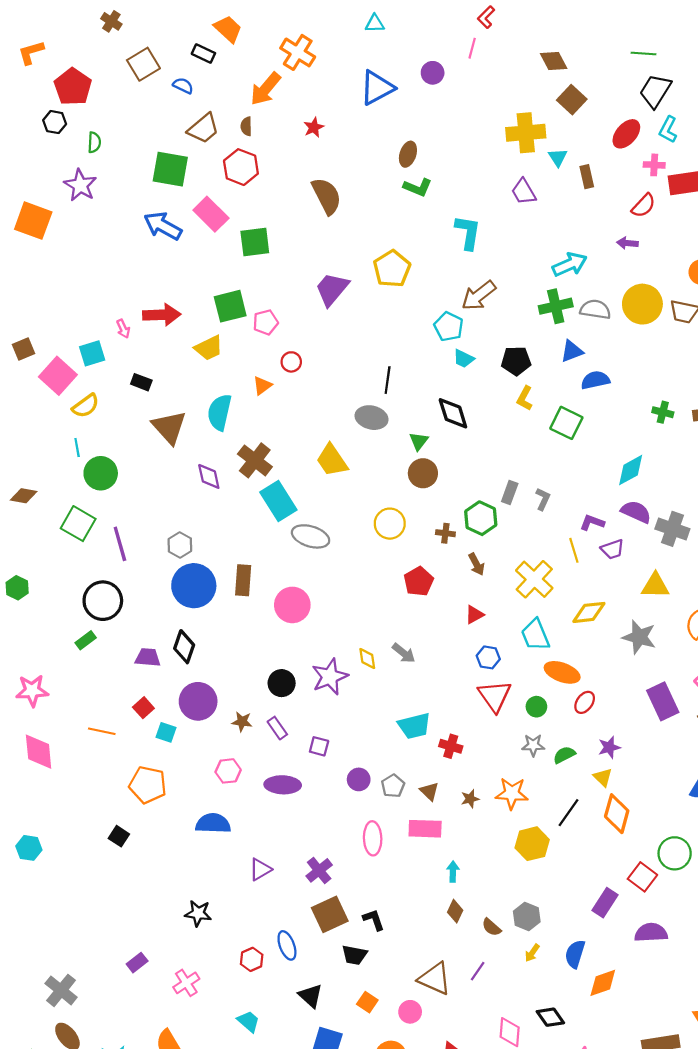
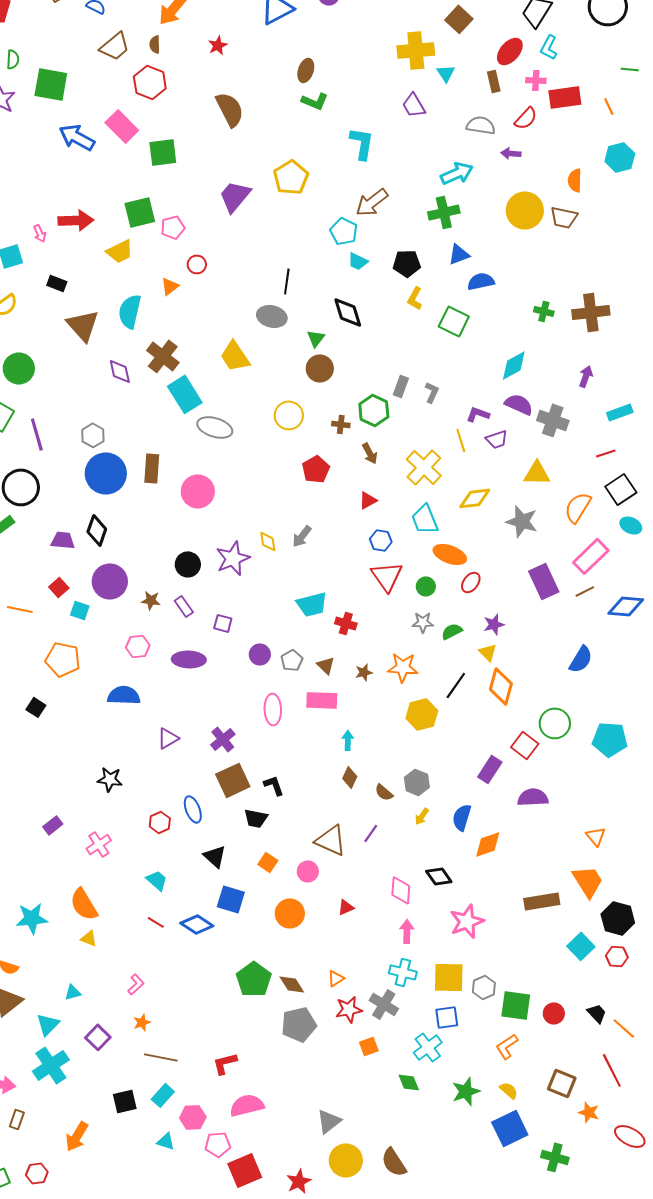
green square: (170, 169) -> (51, 84), moved
brown rectangle: (587, 177) -> (494, 81), moved
gray semicircle: (595, 309) -> (481, 125), moved
gray arrow: (404, 653) -> (302, 536), turned 90

